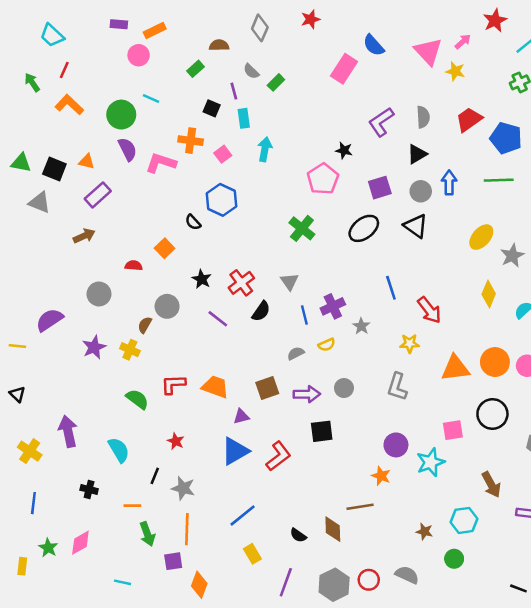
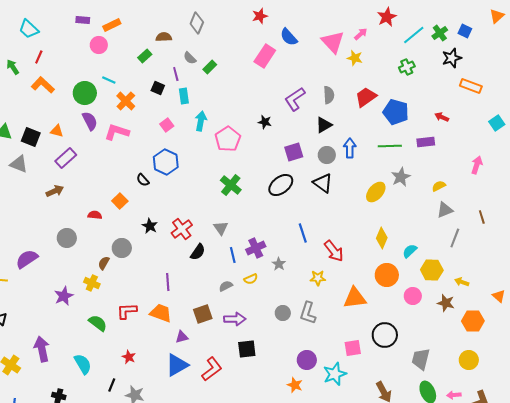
red star: (311, 19) -> (260, 16), moved
orange cross: (191, 141) -> (126, 101), moved, turned 36
pink pentagon: (323, 179) -> (228, 139), moved
gray star: (512, 256) -> (401, 177), moved
purple line: (218, 319) -> (168, 282), moved, turned 48
purple star: (94, 347) -> (64, 296), moved
orange circle: (495, 362) -> (387, 275), moved
gray circle: (344, 388) -> (283, 313), moved

